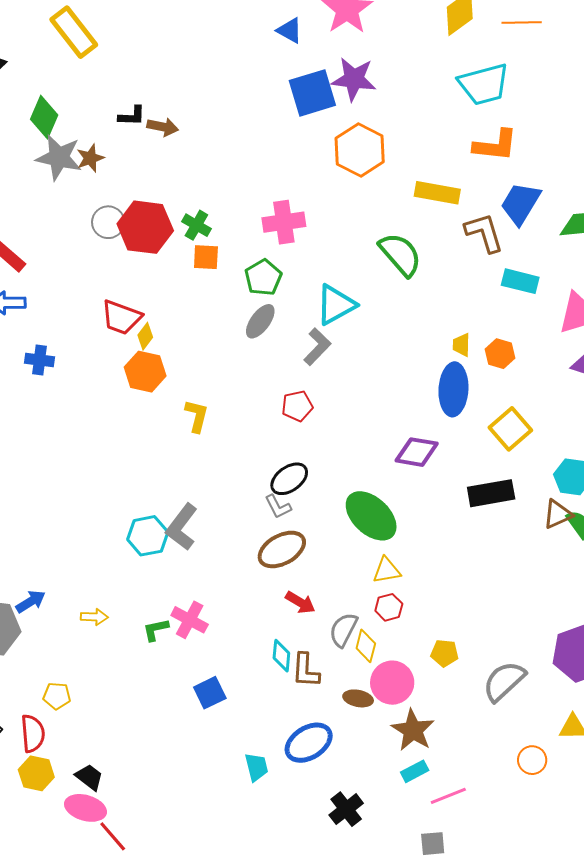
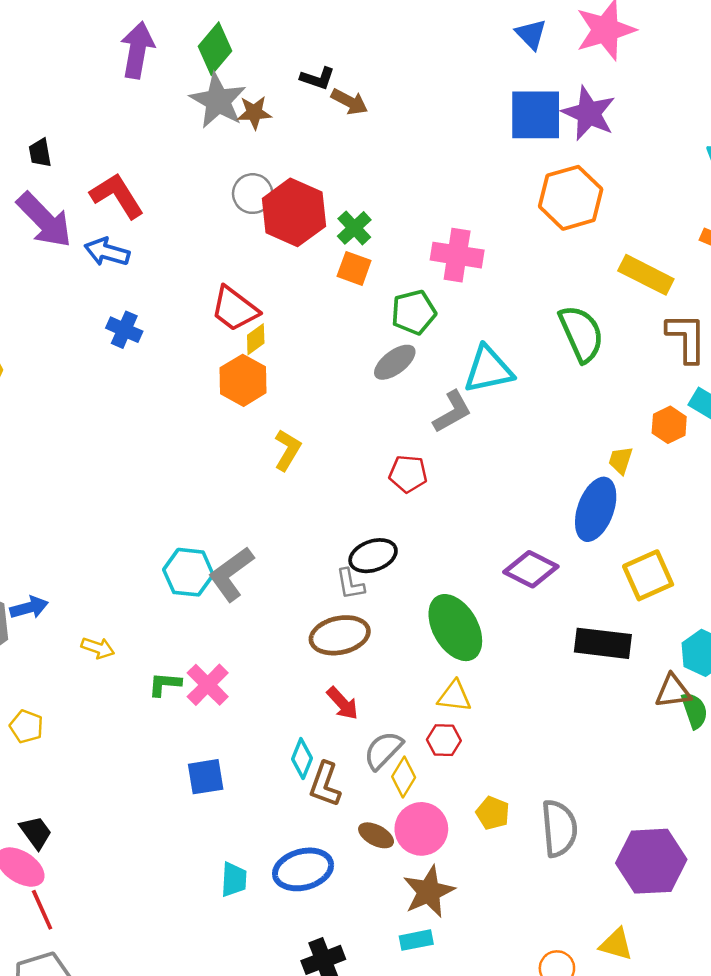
orange hexagon: (500, 354) -> (669, 425), moved
gray semicircle: (504, 681) -> (559, 828), moved, turned 111

